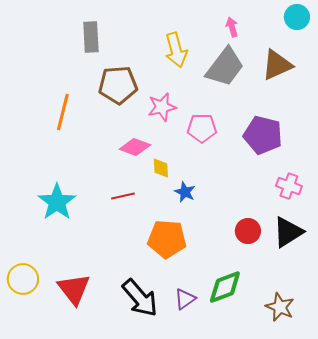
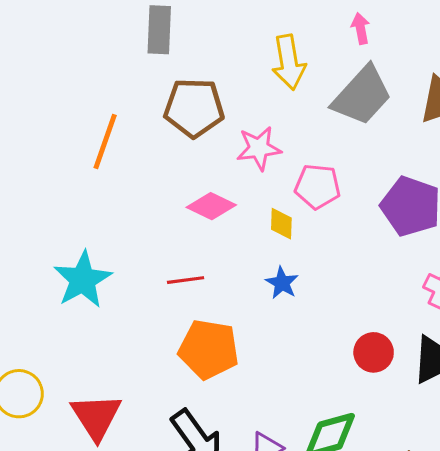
pink arrow: (232, 27) -> (361, 28), moved
yellow diamond: (161, 168) -> (281, 224), moved
orange pentagon: (167, 239) -> (209, 349), moved

